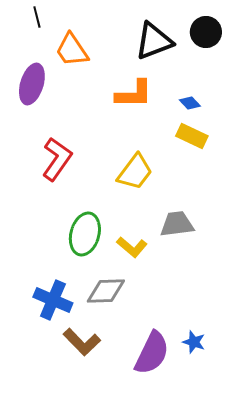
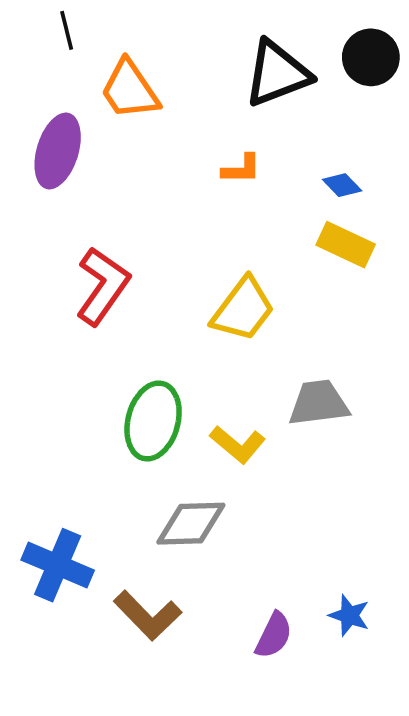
orange L-shape: (134, 94) -> (241, 169), size x0.6
blue cross: (53, 300) -> (58, 565), moved
purple semicircle: (152, 353) -> (274, 635), size x0.6

